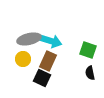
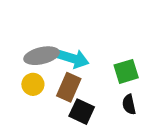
green square: (88, 50) -> (126, 71), turned -36
black square: (42, 78) -> (82, 112), moved

